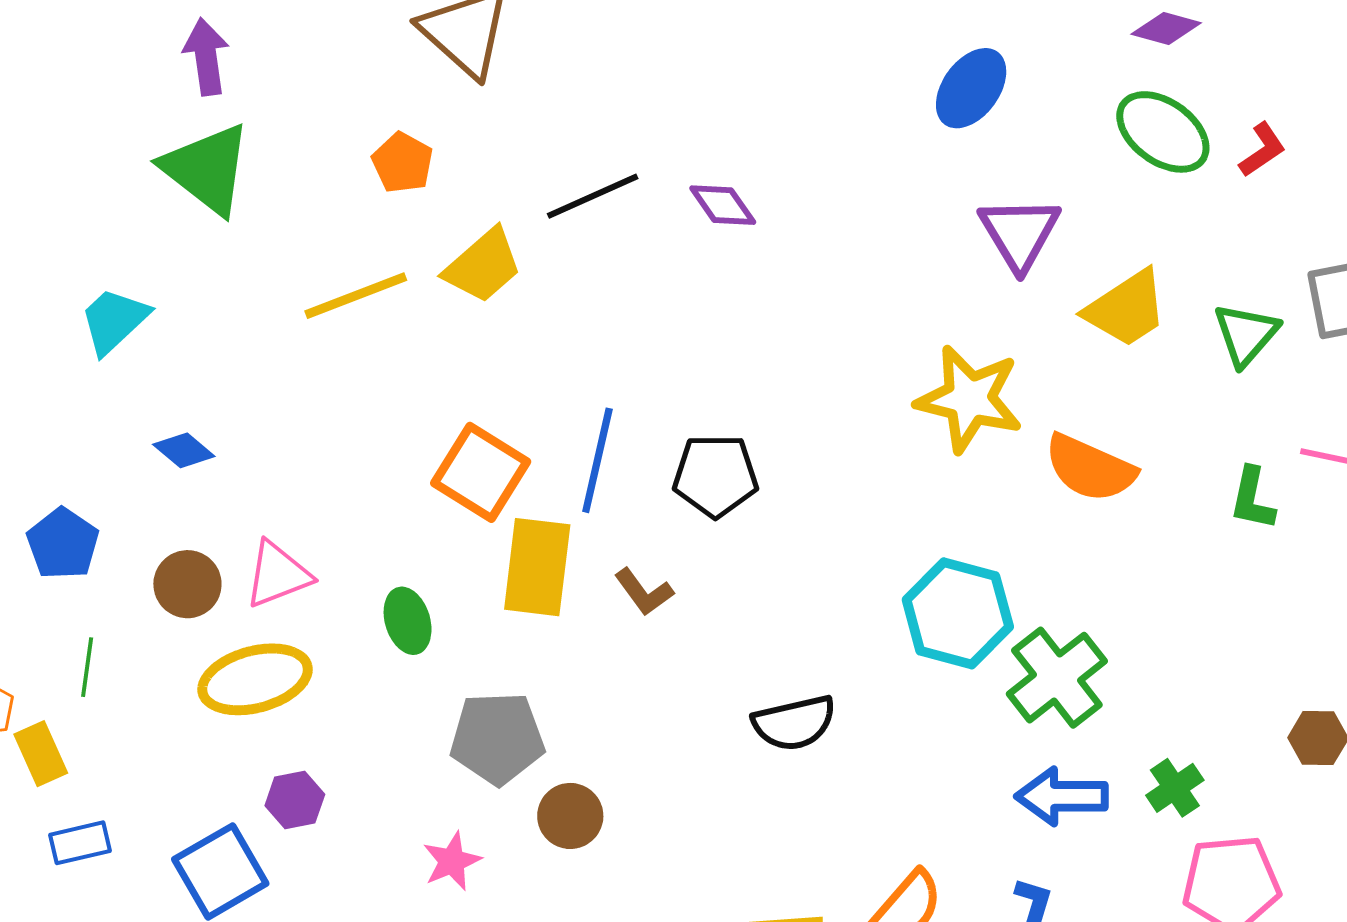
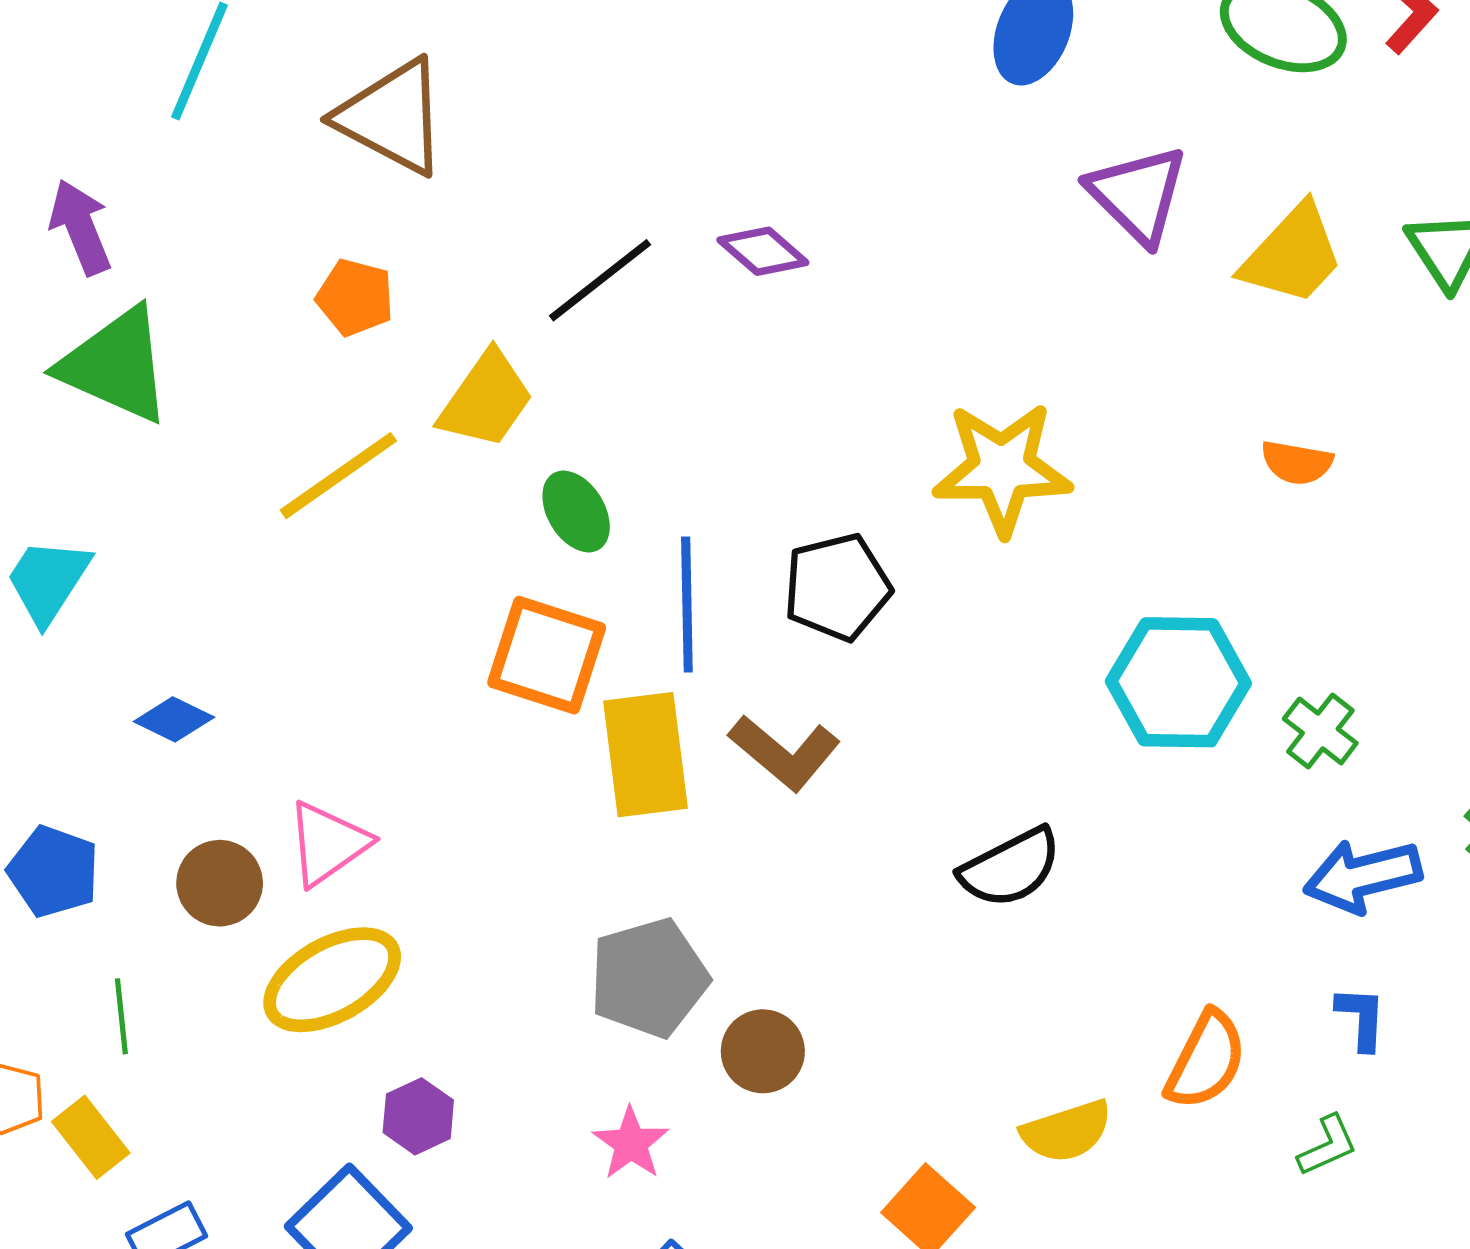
yellow star: (969, 399) -> (1002, 469), moved
orange semicircle: (1090, 468) -> (1297, 463), size x0.6
brown L-shape: (644, 592) -> (785, 752), size x1.4
green ellipse: (408, 621) -> (576, 511), moved
green cross: (1057, 678) -> (1320, 731), size x0.6

